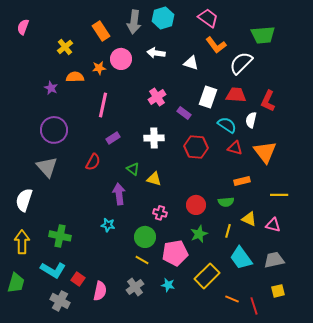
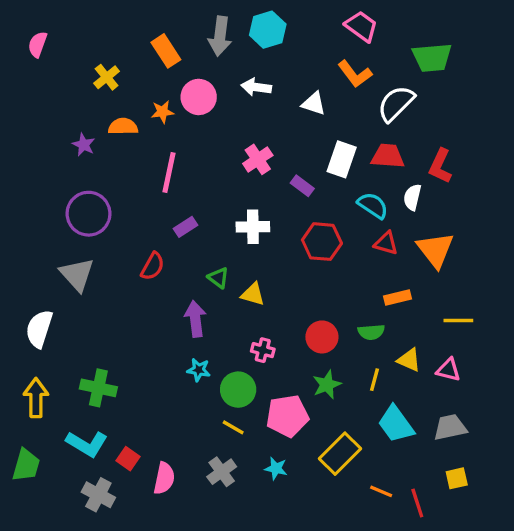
pink trapezoid: (208, 18) -> (361, 26), moved
cyan star: (108, 225) -> (199, 370), moved

